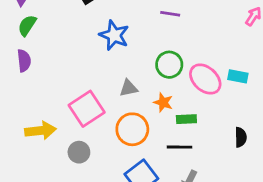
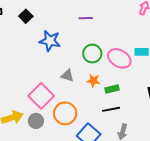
gray triangle: (129, 88) -> (67, 76), turned 40
orange circle: (132, 129) -> (65, 113), moved
gray circle: (79, 152) -> (36, 121), moved

